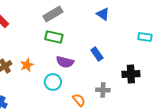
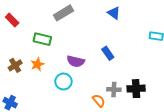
green rectangle: (54, 37) -> (42, 39), moved
black cross: (131, 74) -> (136, 89), moved
orange semicircle: (79, 100) -> (99, 101), moved

